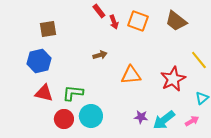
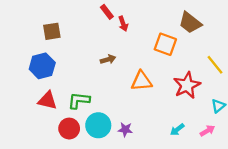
orange square: (138, 21) -> (165, 44), moved
purple star: (141, 117) -> (125, 130), moved
cyan arrow: (164, 120) -> (177, 130), size x0.6

